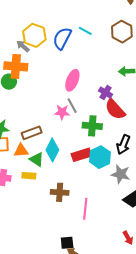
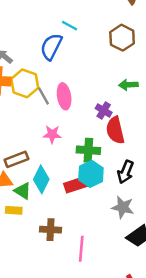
cyan line: (85, 31) -> (70, 26), moved
yellow hexagon: (34, 35) -> (25, 83), moved
pink ellipse: (72, 80) -> (64, 96), turned -30
gray line: (72, 106) -> (44, 96), moved
red semicircle: (115, 109) -> (115, 130), turned 30
cyan hexagon: (100, 157) -> (91, 174), moved

